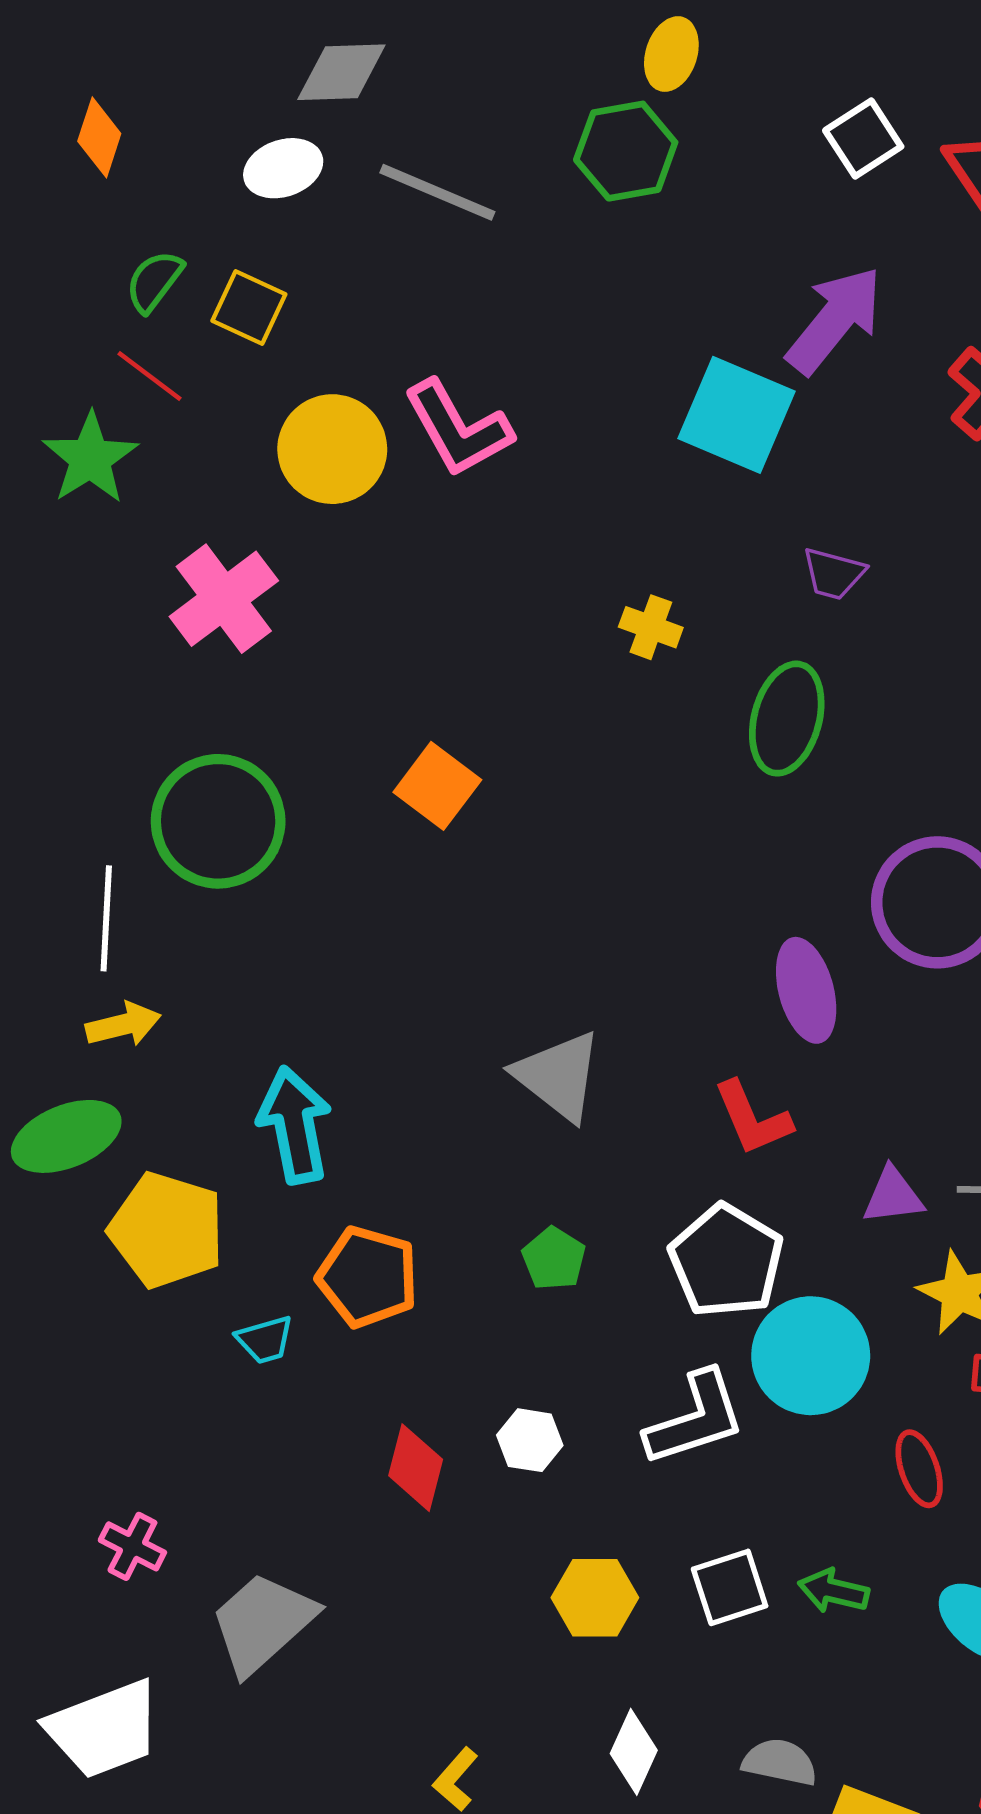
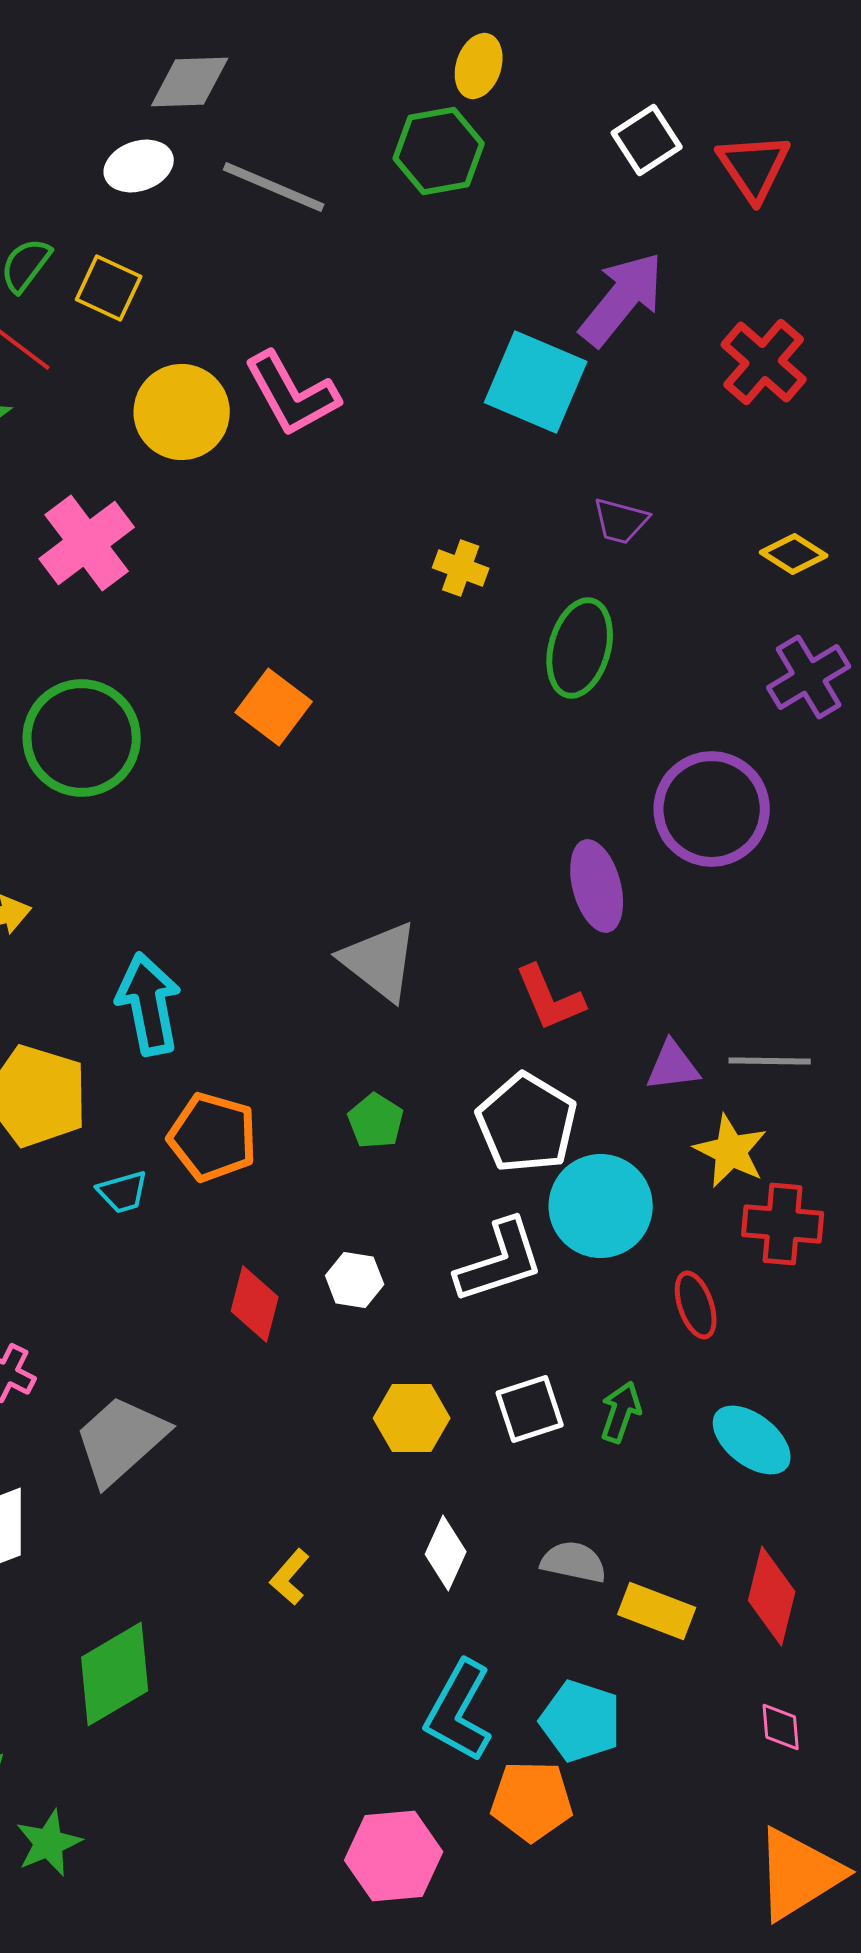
green arrow: (834, 1591) -> (621, 1412), turned 96

